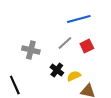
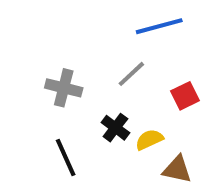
red square: (87, 46) -> (185, 96), moved
black line: (15, 85) -> (66, 157), moved

